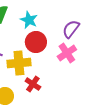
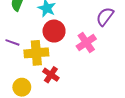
purple semicircle: (71, 29) -> (105, 17), moved

